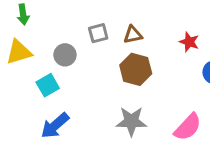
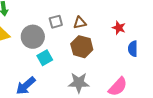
gray circle: (65, 55) -> (33, 37), size x1.5
cyan square: (48, 85) -> (45, 58), moved

